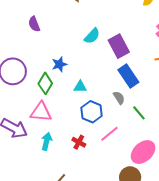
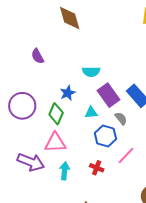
cyan semicircle: (92, 36) -> (91, 72), moved, turned 54
purple rectangle: (119, 46) -> (109, 95), moved
gray semicircle: (119, 98) -> (121, 118), moved

